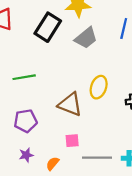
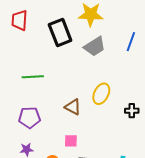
black rectangle: (48, 27) -> (60, 32), turned -60
brown triangle: (70, 104) -> (73, 107), size x0.7

